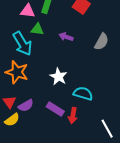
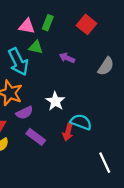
purple semicircle: (26, 106) -> (24, 113), moved
purple rectangle: (55, 109) -> (36, 137), moved
red arrow: (73, 115) -> (68, 132), moved

